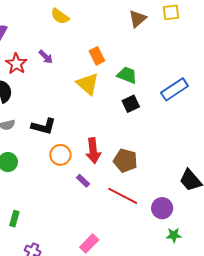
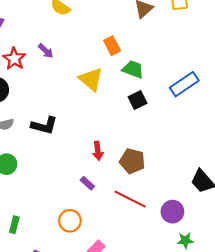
orange rectangle: (97, 56) -> (112, 46), moved
red arrow: (93, 151) -> (98, 151), size x0.7
orange circle: (60, 155) -> (70, 221), moved

